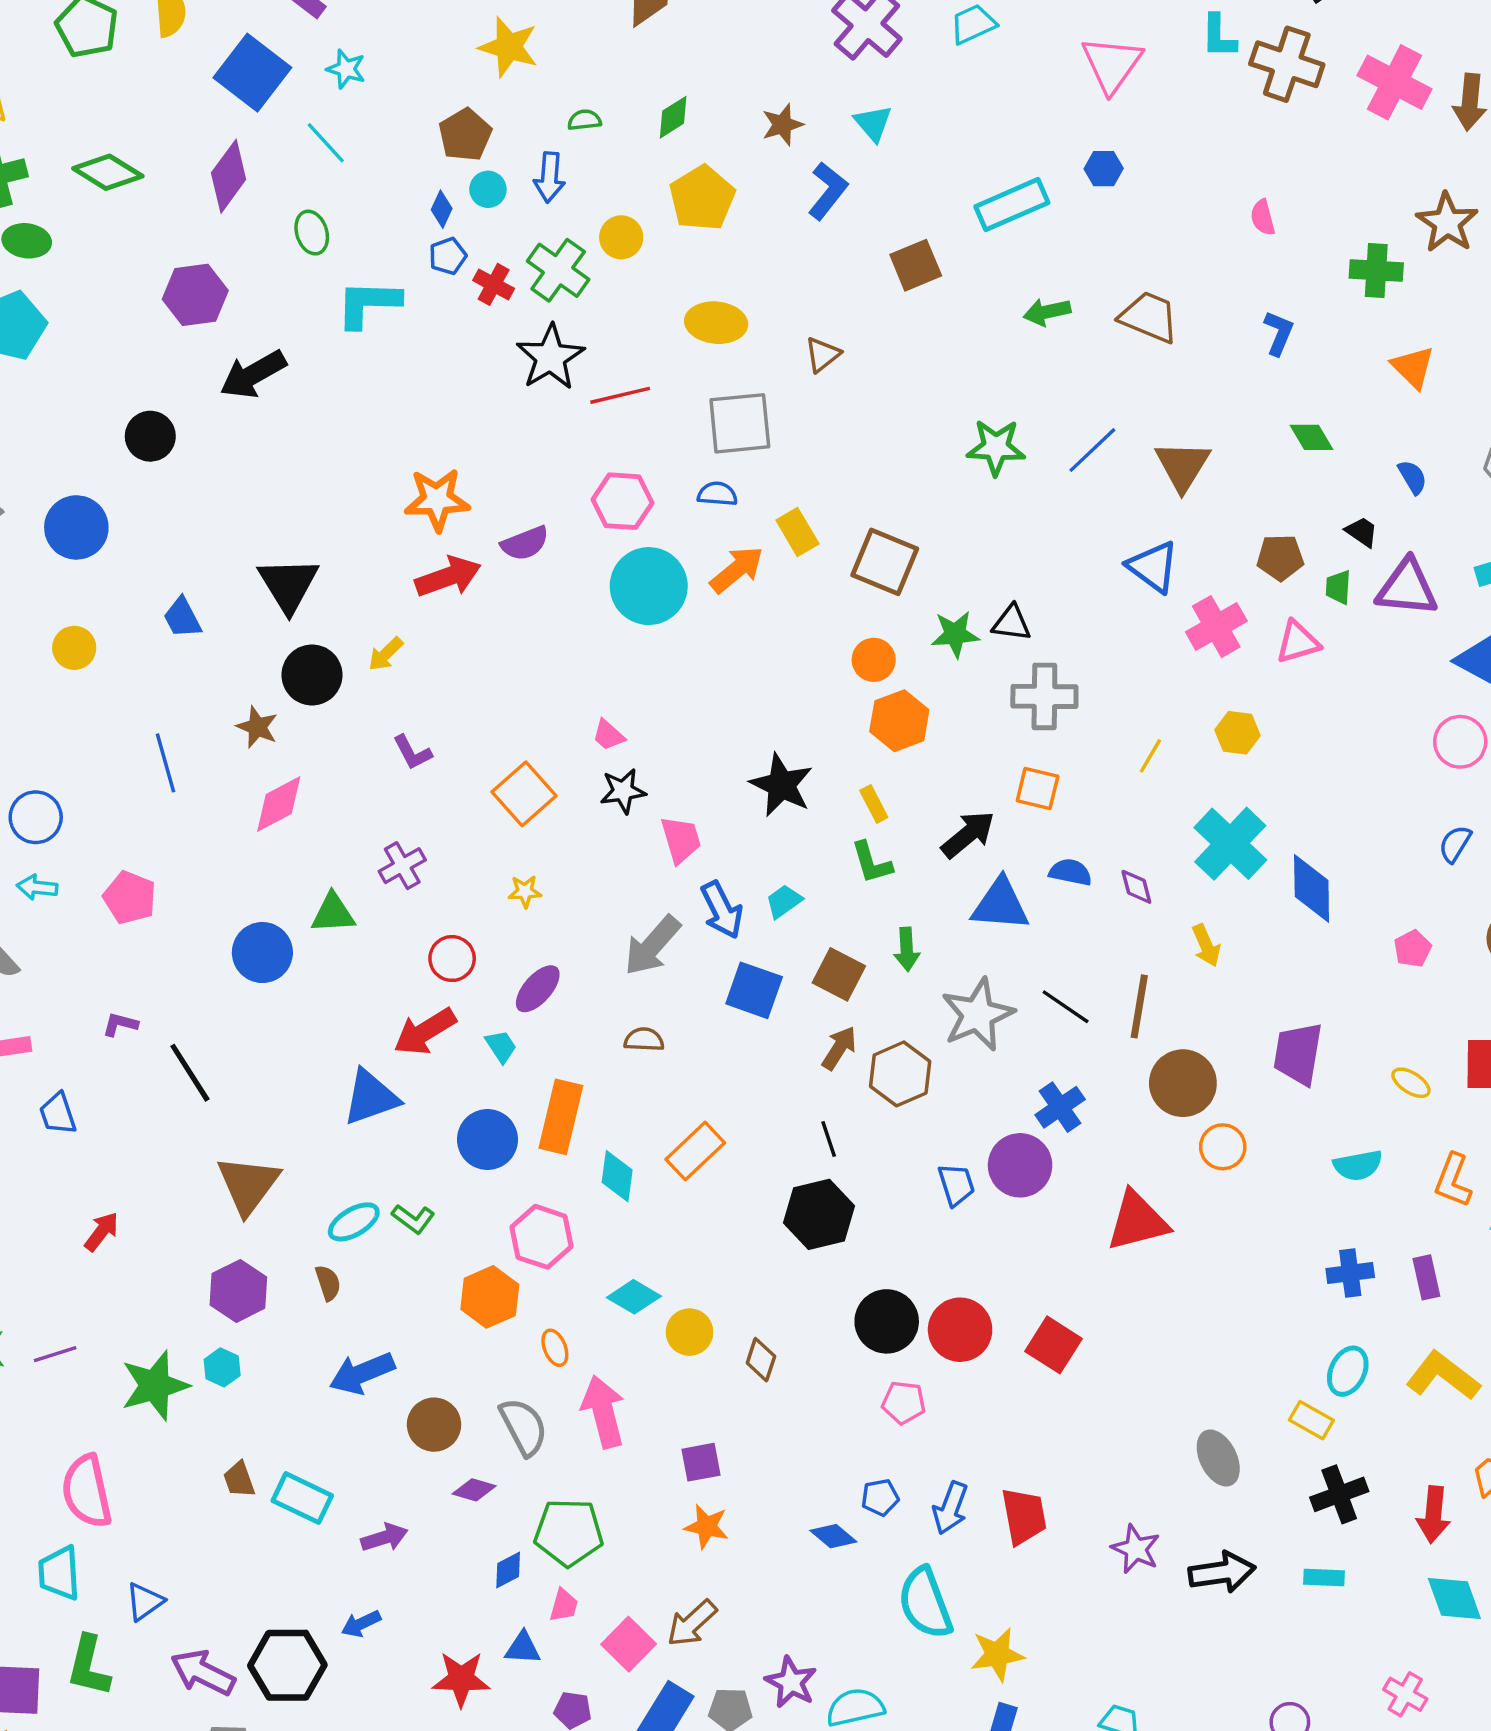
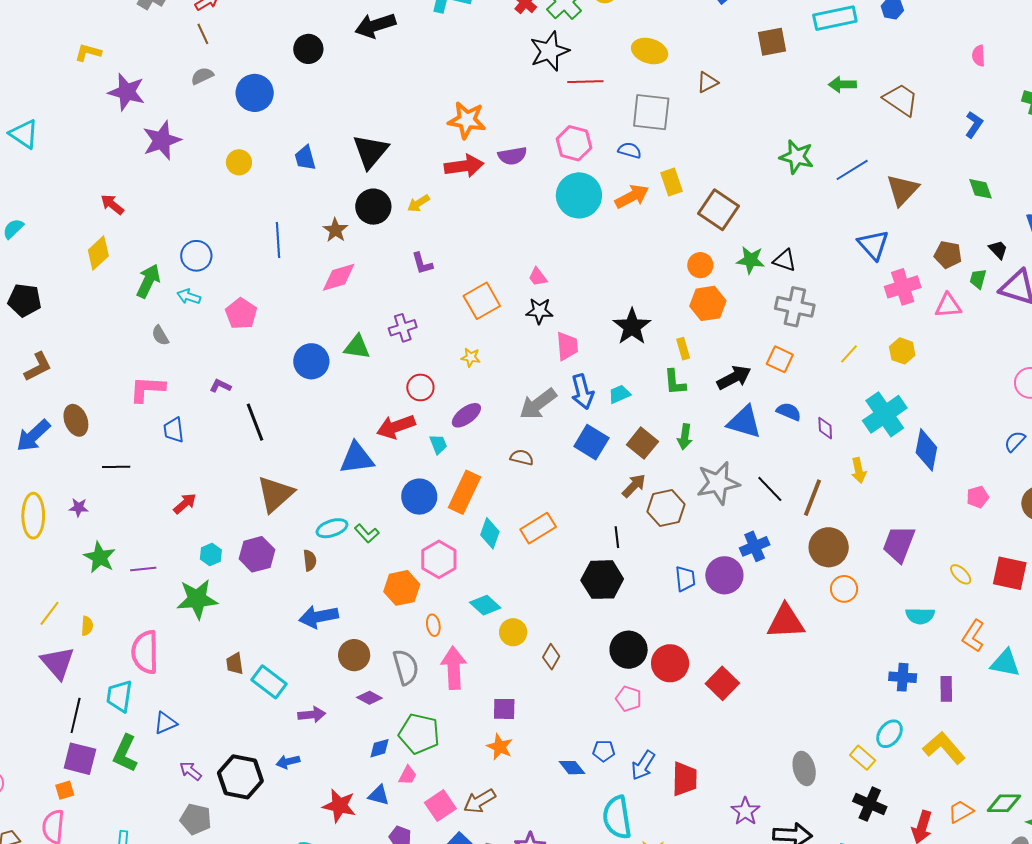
cyan hexagon: (222, 1367) -> (211, 555), moved
black cross: (1339, 1494) -> (870, 804), turned 32
purple arrow: (203, 1673) -> (191, 771), size x0.6

